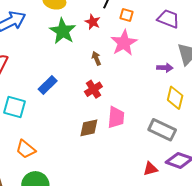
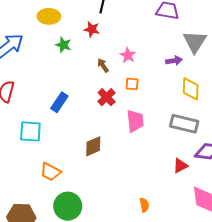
orange square: (126, 15) -> (132, 84), moved
green star: (63, 31) -> (63, 45), size x0.6
pink star: (124, 43) -> (128, 55), moved, size x0.6
brown diamond: (89, 128) -> (93, 146), moved

